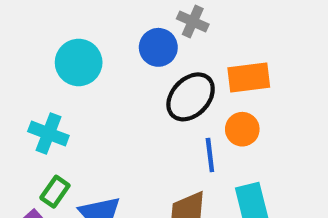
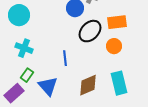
cyan circle: (79, 62) -> (19, 15), moved
blue line: (210, 155) -> (65, 58), moved

